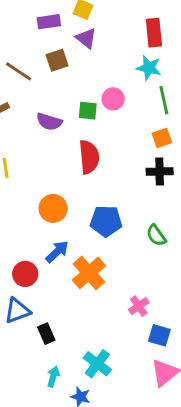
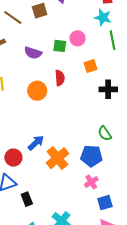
orange square: (162, 138) -> (90, 66), moved
red semicircle: (89, 157) -> (60, 78), size x0.7
orange circle: (53, 208) -> (37, 91), moved
blue pentagon: (106, 221) -> (91, 156), moved
blue square: (159, 335) -> (105, 203), turned -35

